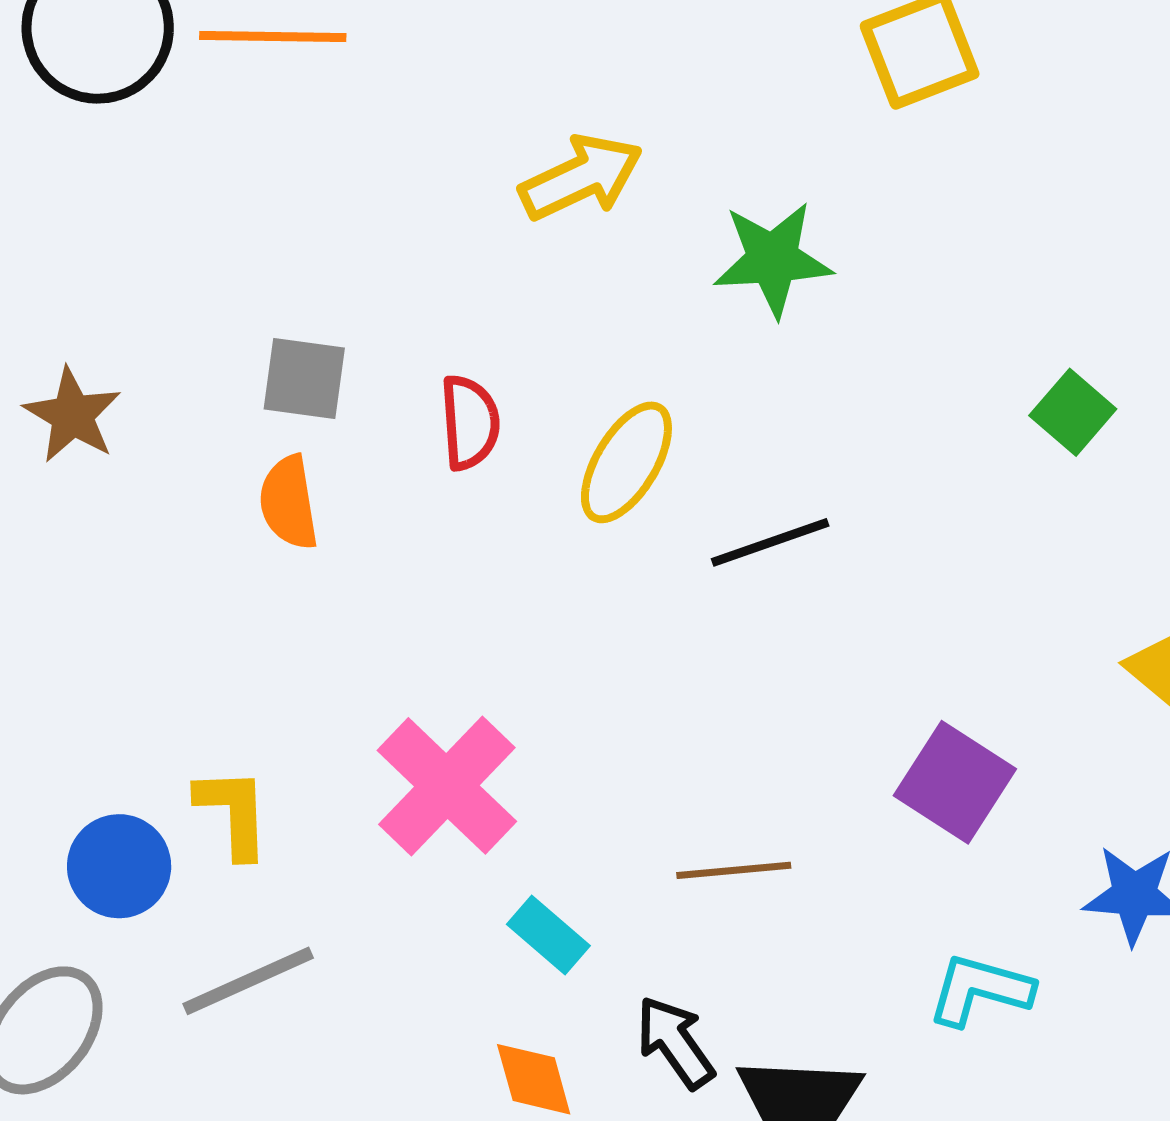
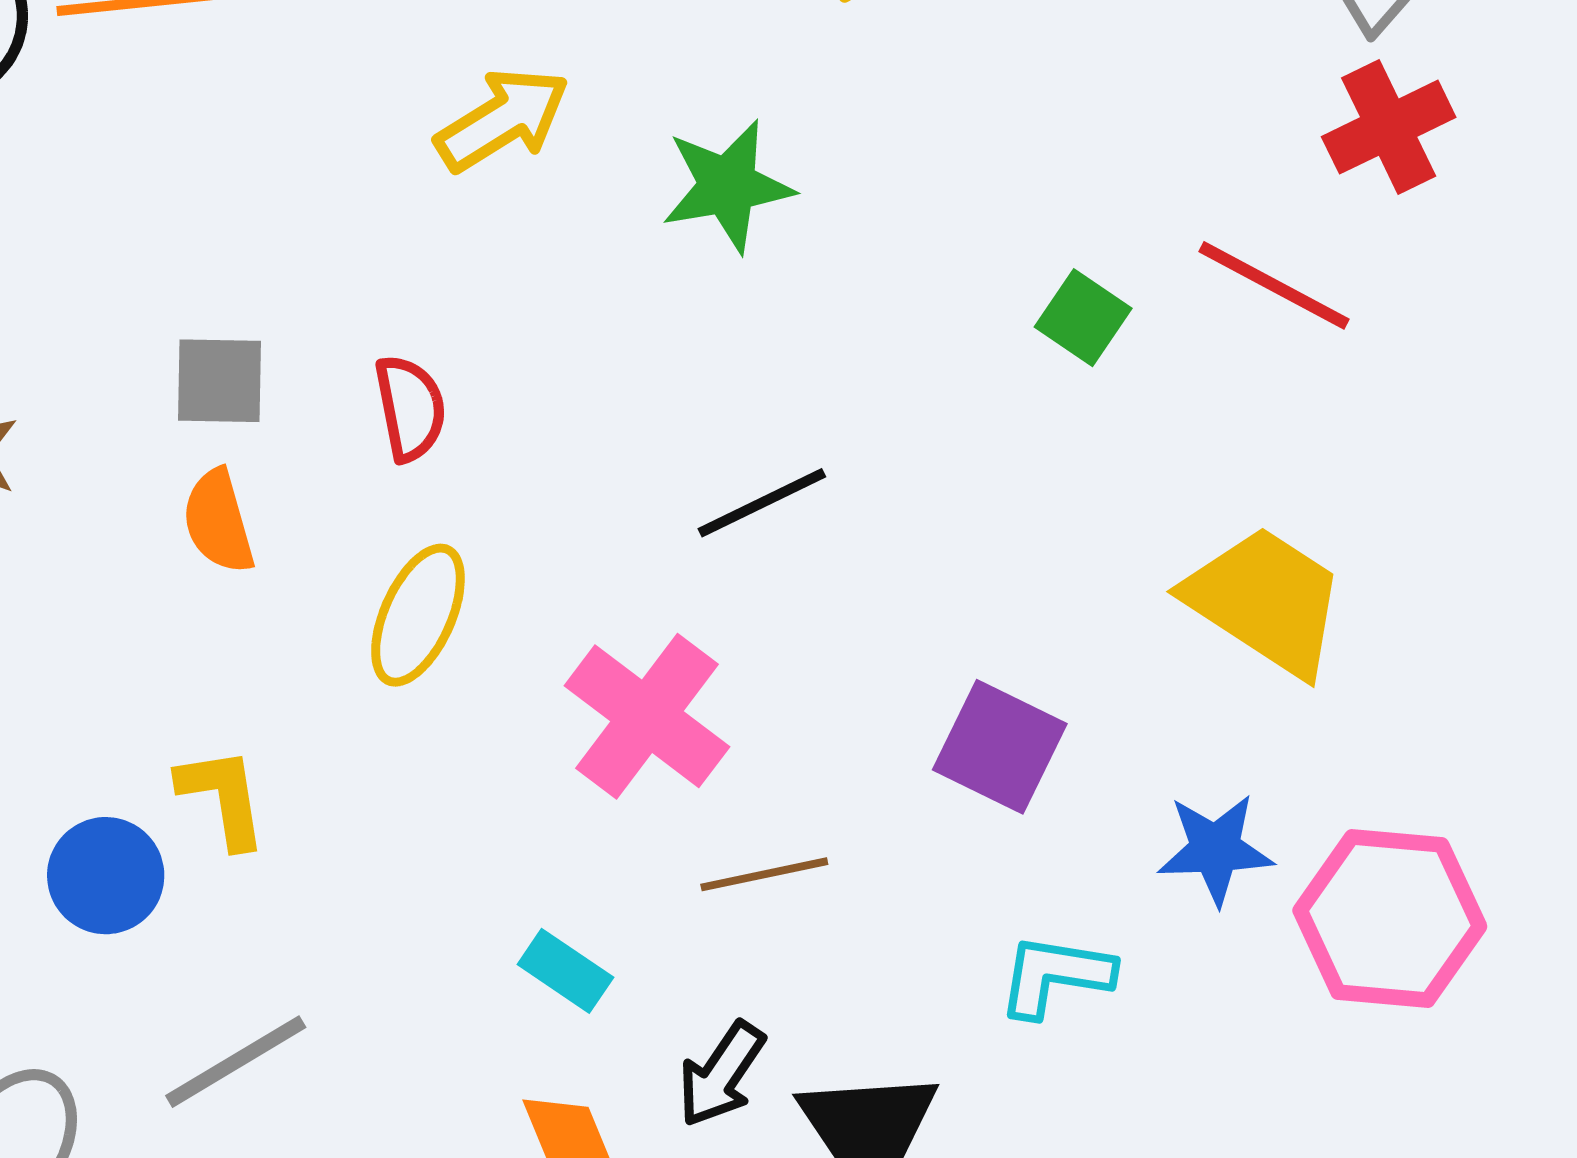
yellow ellipse: (626, 462) -> (418, 615), moved
pink cross: (447, 786) -> (647, 716), moved
yellow L-shape: (233, 812) -> (223, 797), moved
blue circle: (119, 866) -> (106, 876), moved
black arrow: (675, 1042) -> (721, 1074), turned -104

